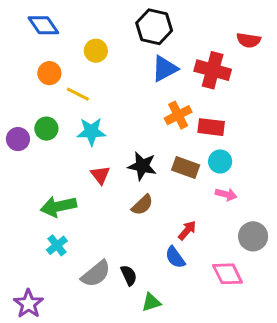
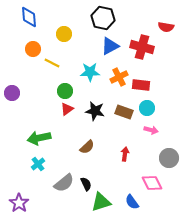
blue diamond: (43, 25) -> (29, 17), turned 30
green circle: (46, 129) -> (65, 91), moved
cyan star: (91, 132) -> (90, 72), moved
red triangle: (100, 175) -> (67, 109), moved, turned 32
brown semicircle: (142, 205) -> (87, 147), moved
red arrow: (187, 230) -> (125, 154), turned -32
blue semicircle: (175, 257) -> (132, 202), moved
green triangle: (151, 302) -> (101, 202), size x1.5

